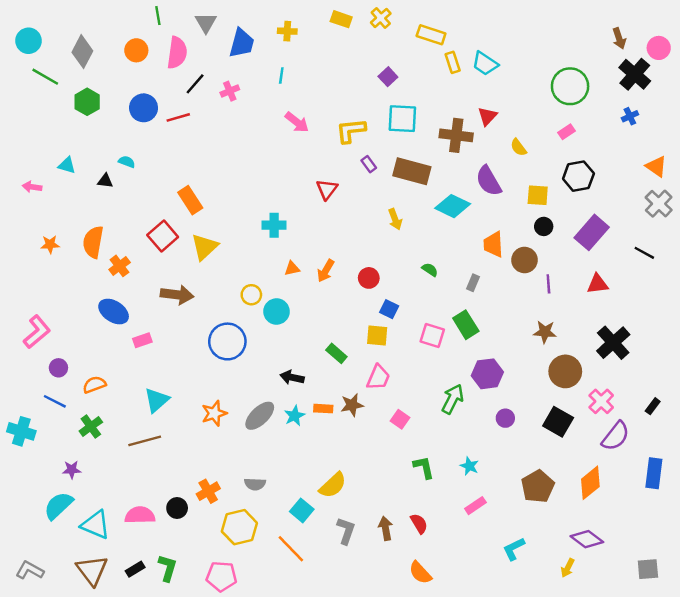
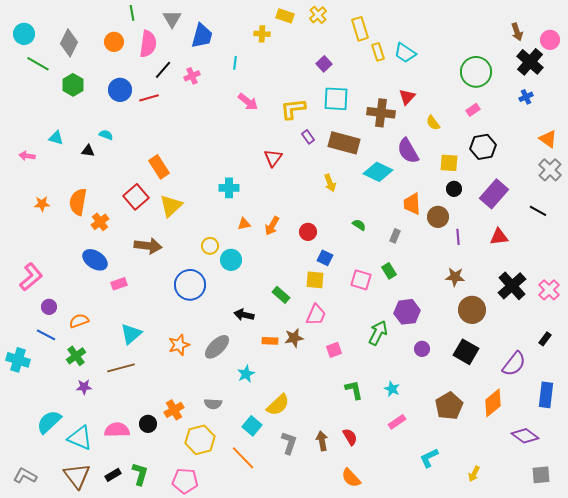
yellow cross: (287, 31) -> (262, 34), moved
yellow rectangle: (431, 35) -> (360, 29), turned 55
green rectangle: (466, 325) -> (389, 271), size x0.7
pink cross: (601, 401) -> (549, 290), moved
cyan star: (294, 416) -> (246, 374), moved
pink square: (400, 419) -> (334, 350), turned 35
purple star: (72, 470) -> (84, 387), moved
purple diamond: (587, 539) -> (525, 436), moved

